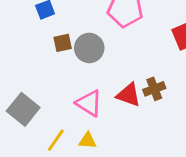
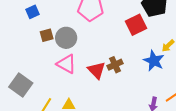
red triangle: (128, 95) -> (97, 70), turned 30
pink triangle: (89, 103) -> (66, 64), moved

